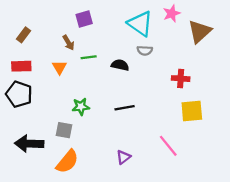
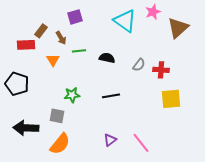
brown rectangle: (24, 35) -> (41, 31), moved
gray semicircle: (145, 50) -> (139, 65), moved, turned -56
red rectangle: (21, 66) -> (26, 45), moved
pink line: (168, 146) -> (141, 143), moved

